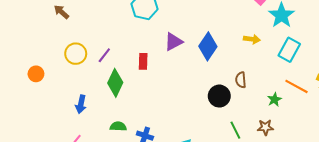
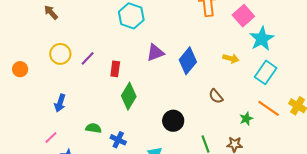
red rectangle: (143, 61) -> (115, 69), moved
brown semicircle: (241, 80) -> (216, 96), turned -42
green diamond: (115, 83) -> (129, 96), moved
black circle: (219, 96) -> (173, 121), moved

